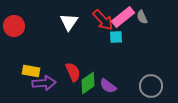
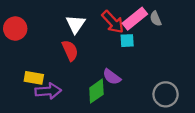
red semicircle: (73, 72) -> (70, 50), moved
purple semicircle: (108, 86) -> (112, 77), moved

